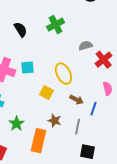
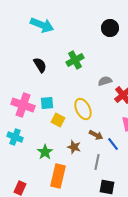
yellow square: (47, 93) -> (58, 120), moved
blue line: (94, 109) -> (113, 144), turned -56
brown star: (55, 121) -> (74, 147), moved
green star: (17, 124) -> (45, 152), moved

